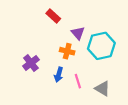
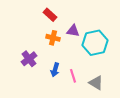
purple triangle: (78, 33) -> (73, 31), turned -40
orange cross: (67, 51) -> (53, 38), moved

